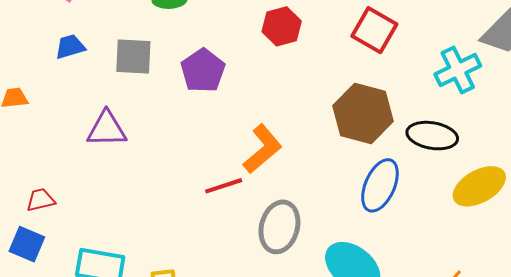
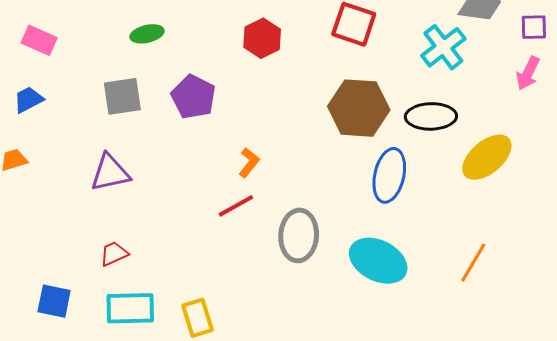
blue trapezoid: (70, 47) -> (28, 100), moved
orange L-shape: (262, 149) -> (249, 163), moved, size x0.6
red trapezoid: (41, 200) -> (114, 254), moved

